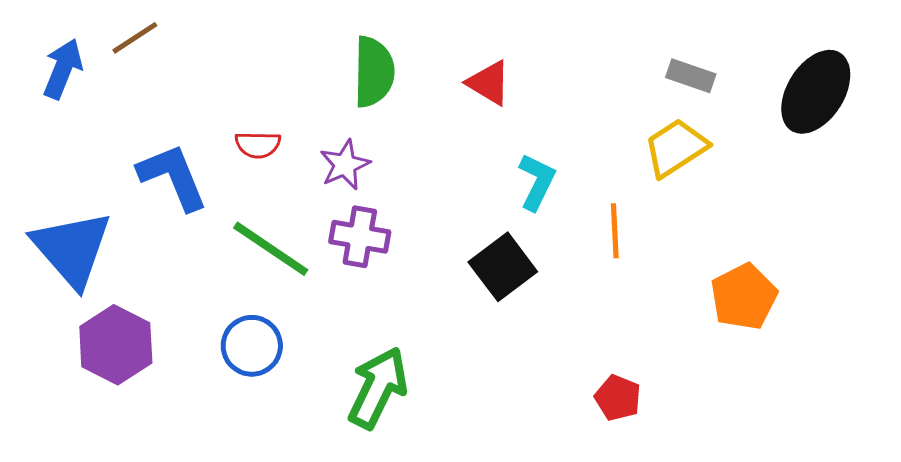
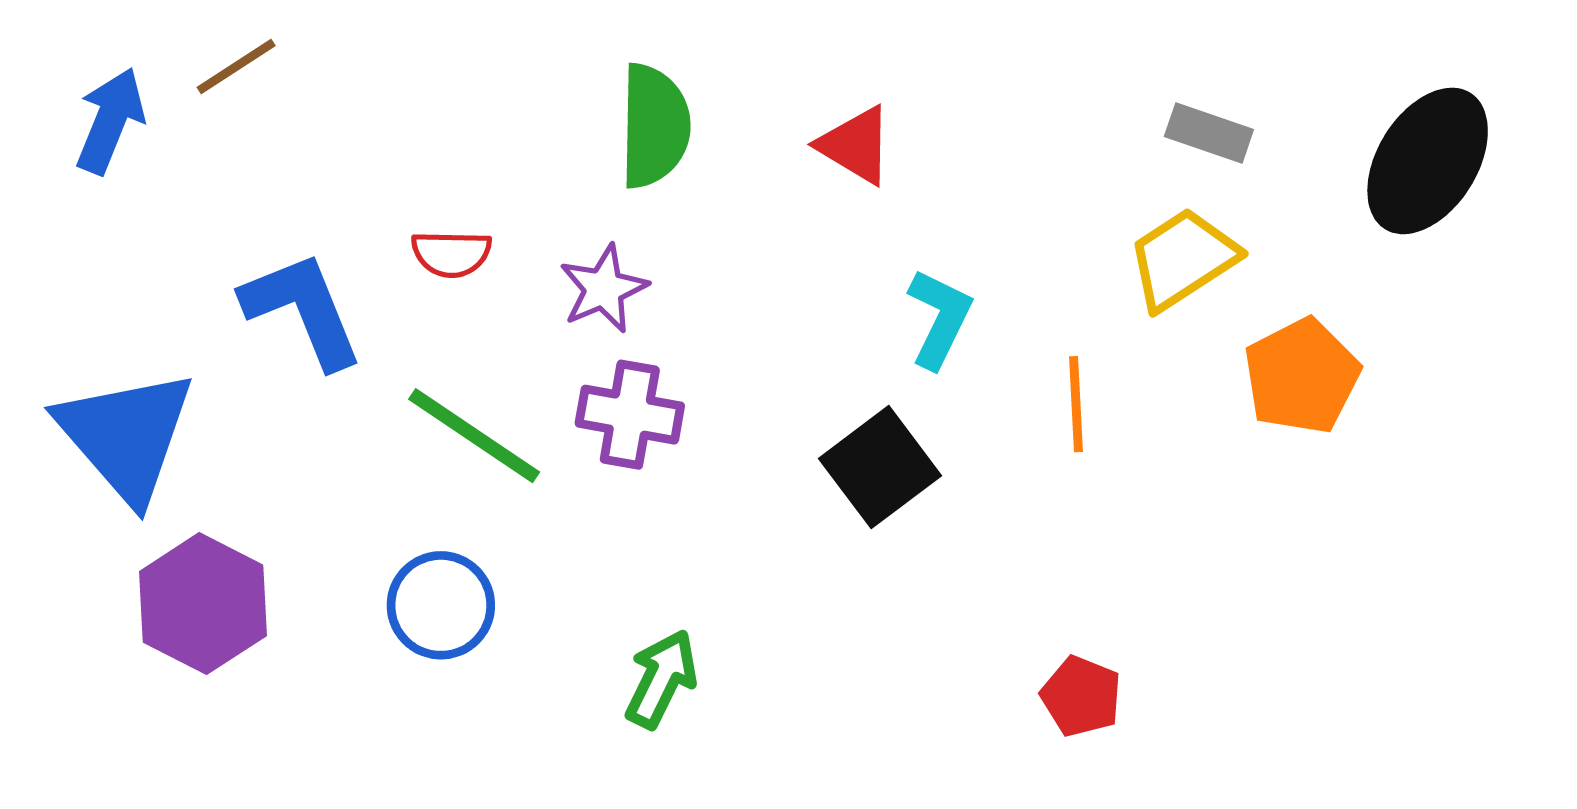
orange pentagon: (744, 297) -> (1302, 376), moved
green arrow: (378, 388) -> (661, 679), size x0.7

